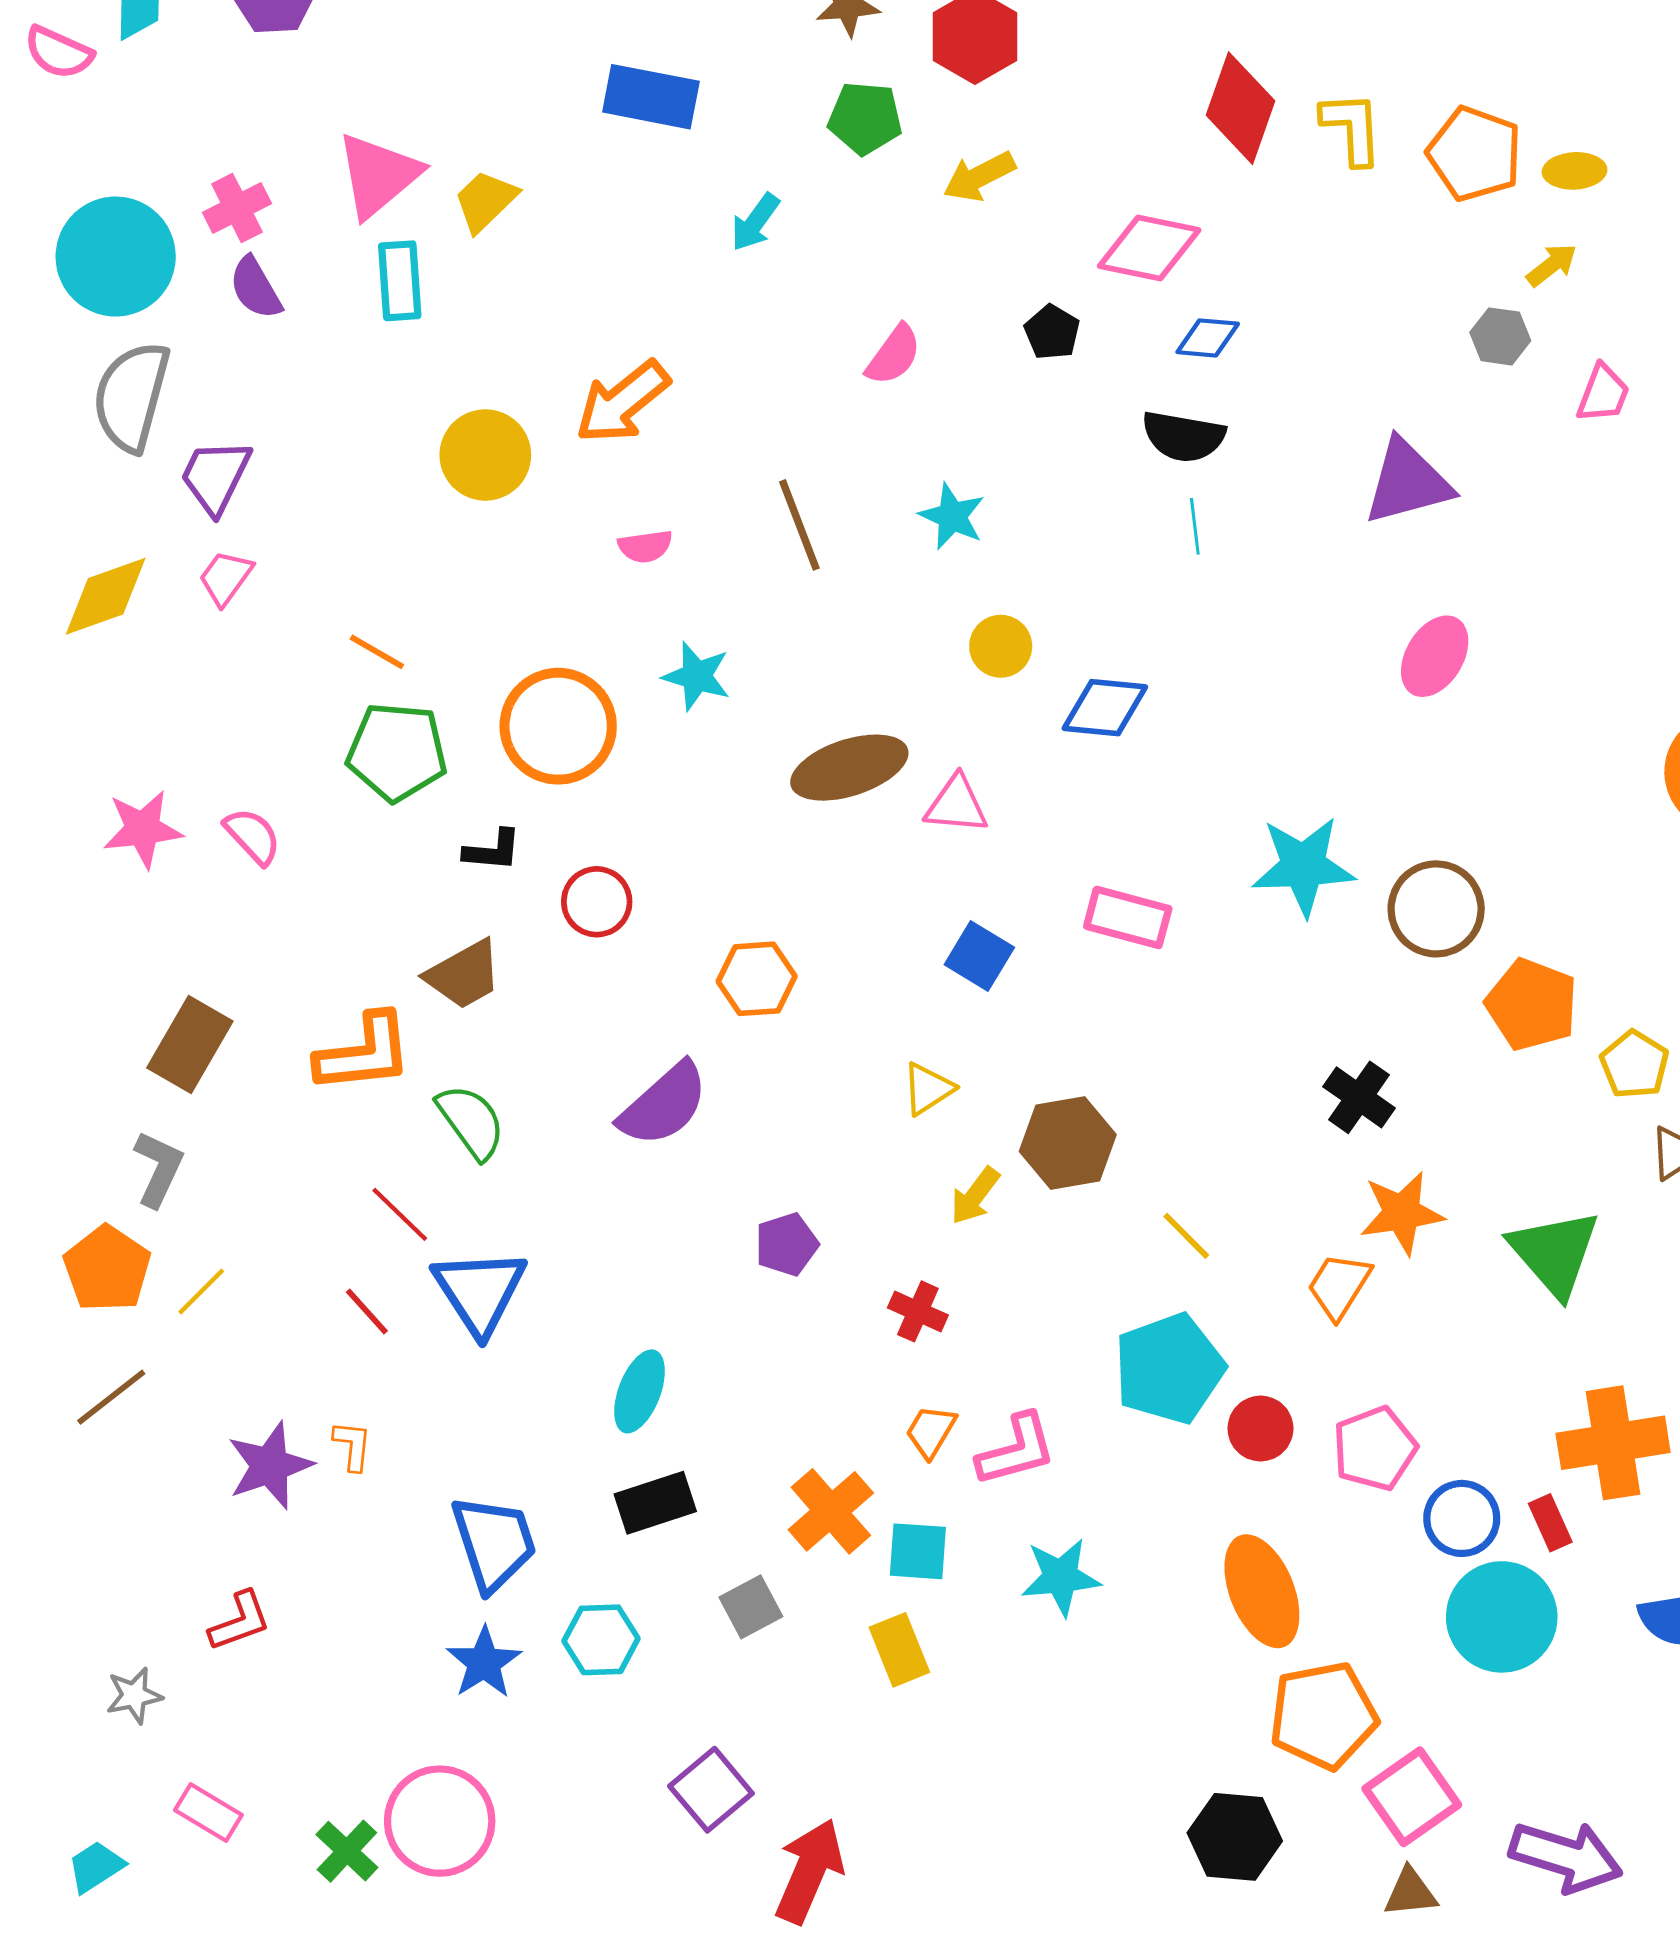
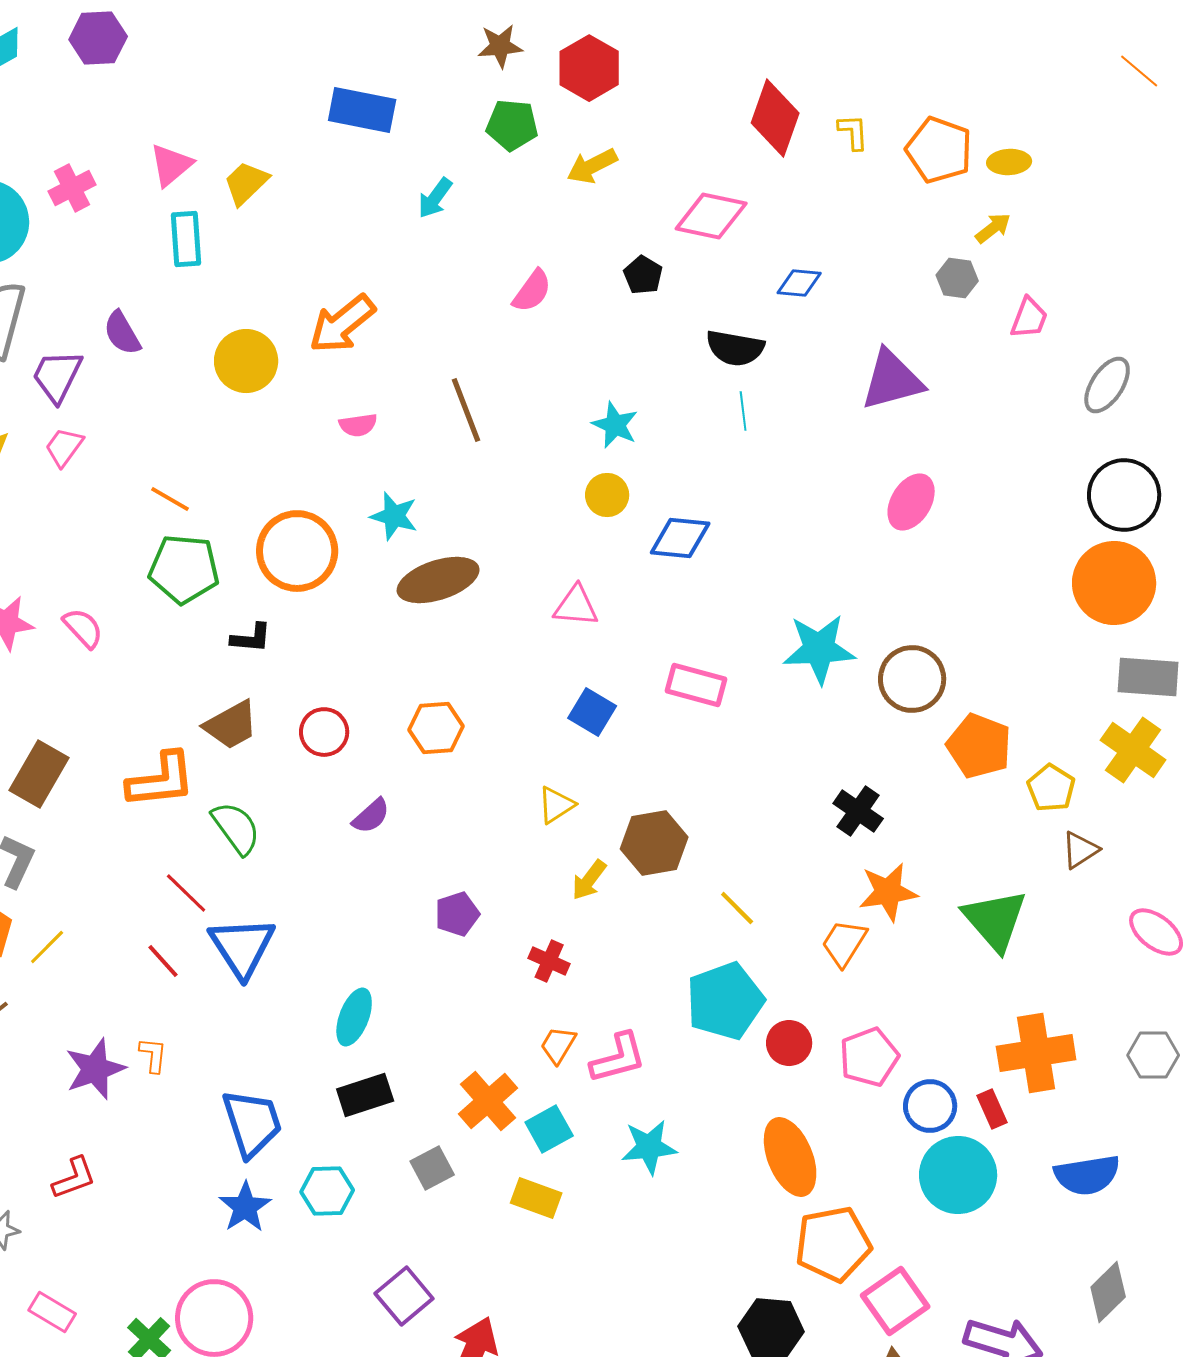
yellow L-shape: (1352, 128) -> (853, 132), size x0.7
pink triangle: (378, 175) -> (171, 165), size x0.7
purple semicircle: (256, 288) -> (122, 333), moved
blue diamond: (1208, 338) -> (799, 283), moved
cyan star: (952, 516) -> (615, 425), moved
brown ellipse: (849, 768) -> (438, 580), moved
red circle: (597, 902) -> (324, 732), moved
purple semicircle: (664, 1104) -> (371, 816), size x0.6
cyan square: (918, 1551) -> (549, 1129), turned -33
yellow rectangle: (899, 1650) -> (536, 1198), turned -48

